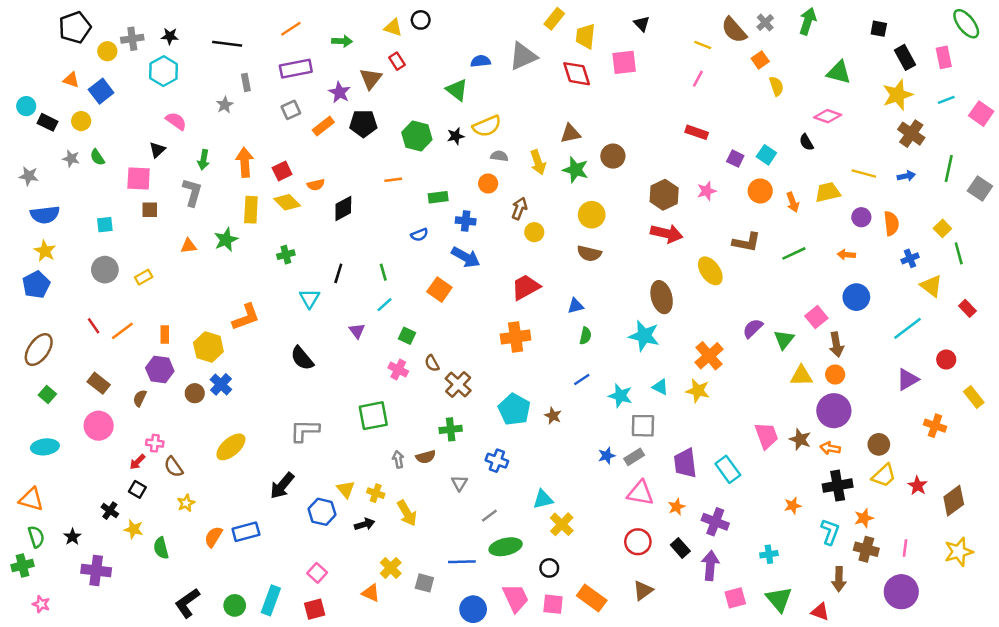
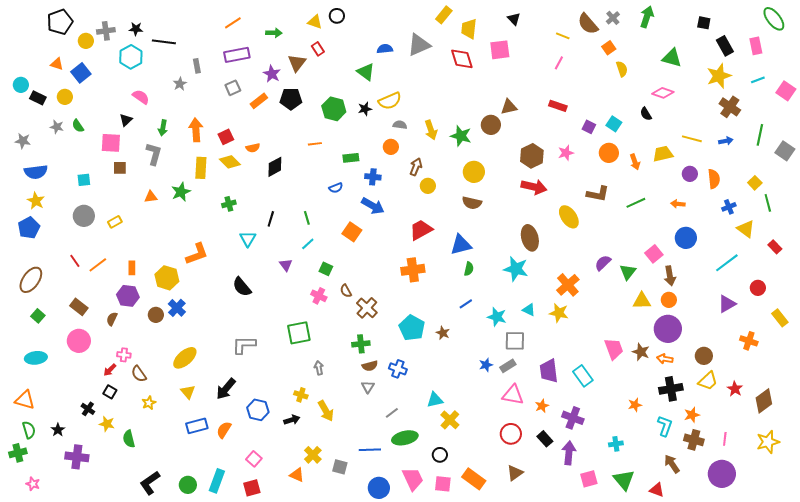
black line: (227, 44) -> (164, 42), moved
brown triangle: (570, 134) -> (509, 107), moved
blue triangle: (575, 306) -> (461, 245), size x1.6
brown semicircle: (426, 457) -> (370, 366), moved
yellow triangle: (346, 489) -> (188, 392), moved
orange semicircle: (213, 537) -> (224, 430), moved
brown arrow: (839, 579) -> (672, 464), turned 144

